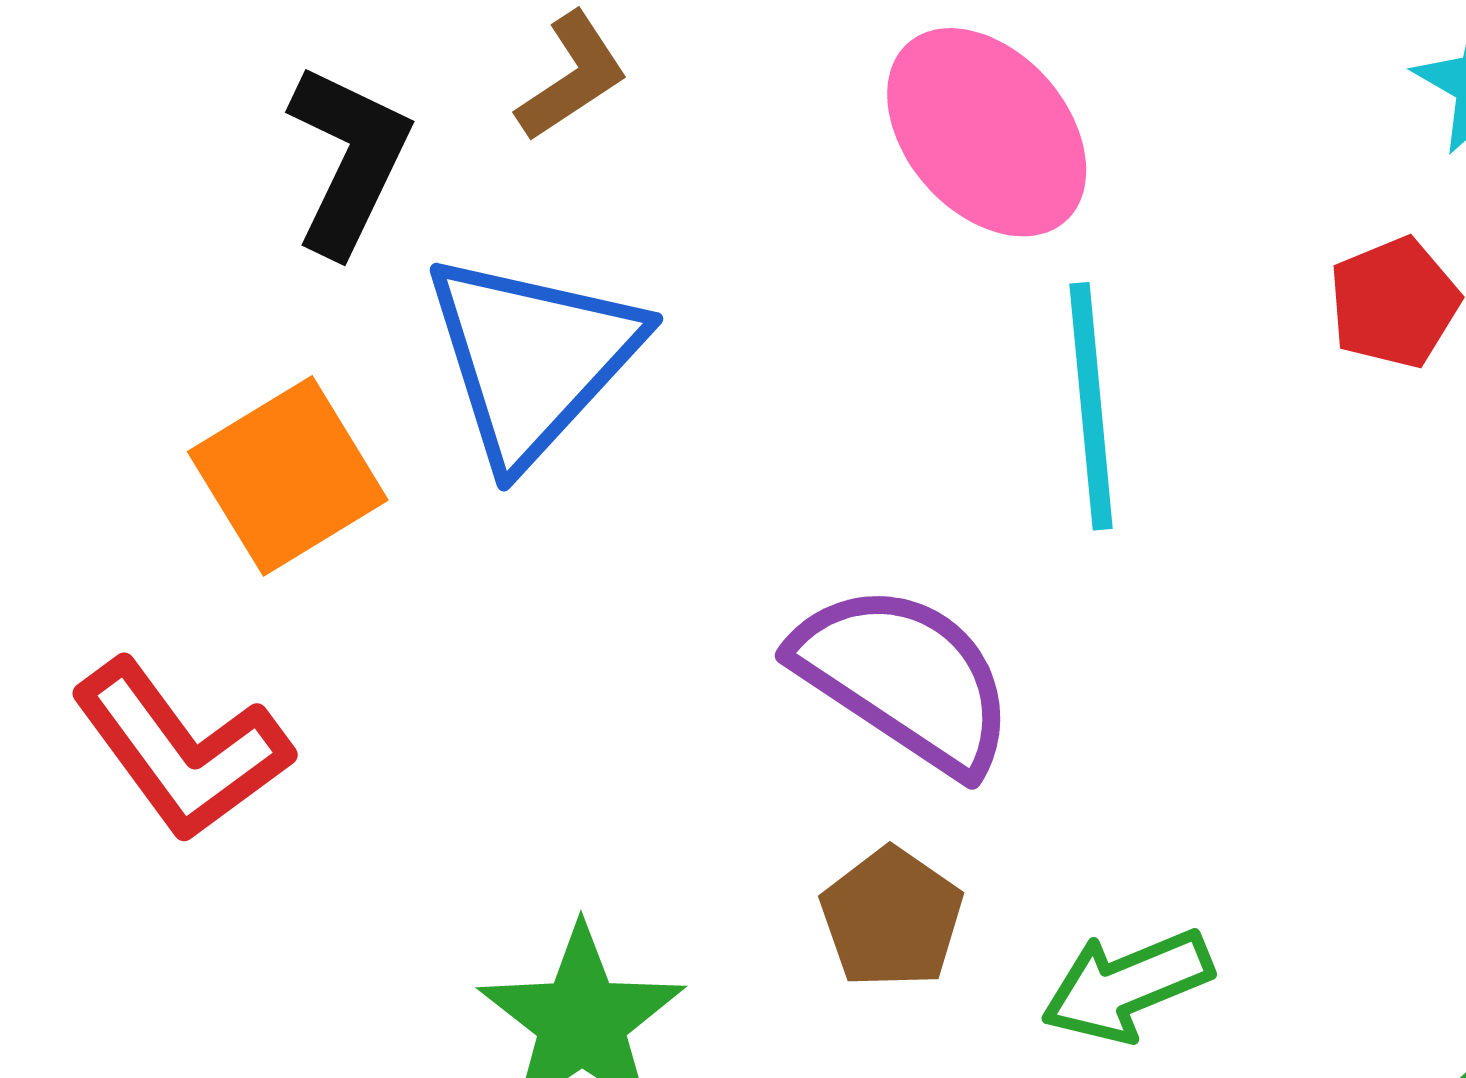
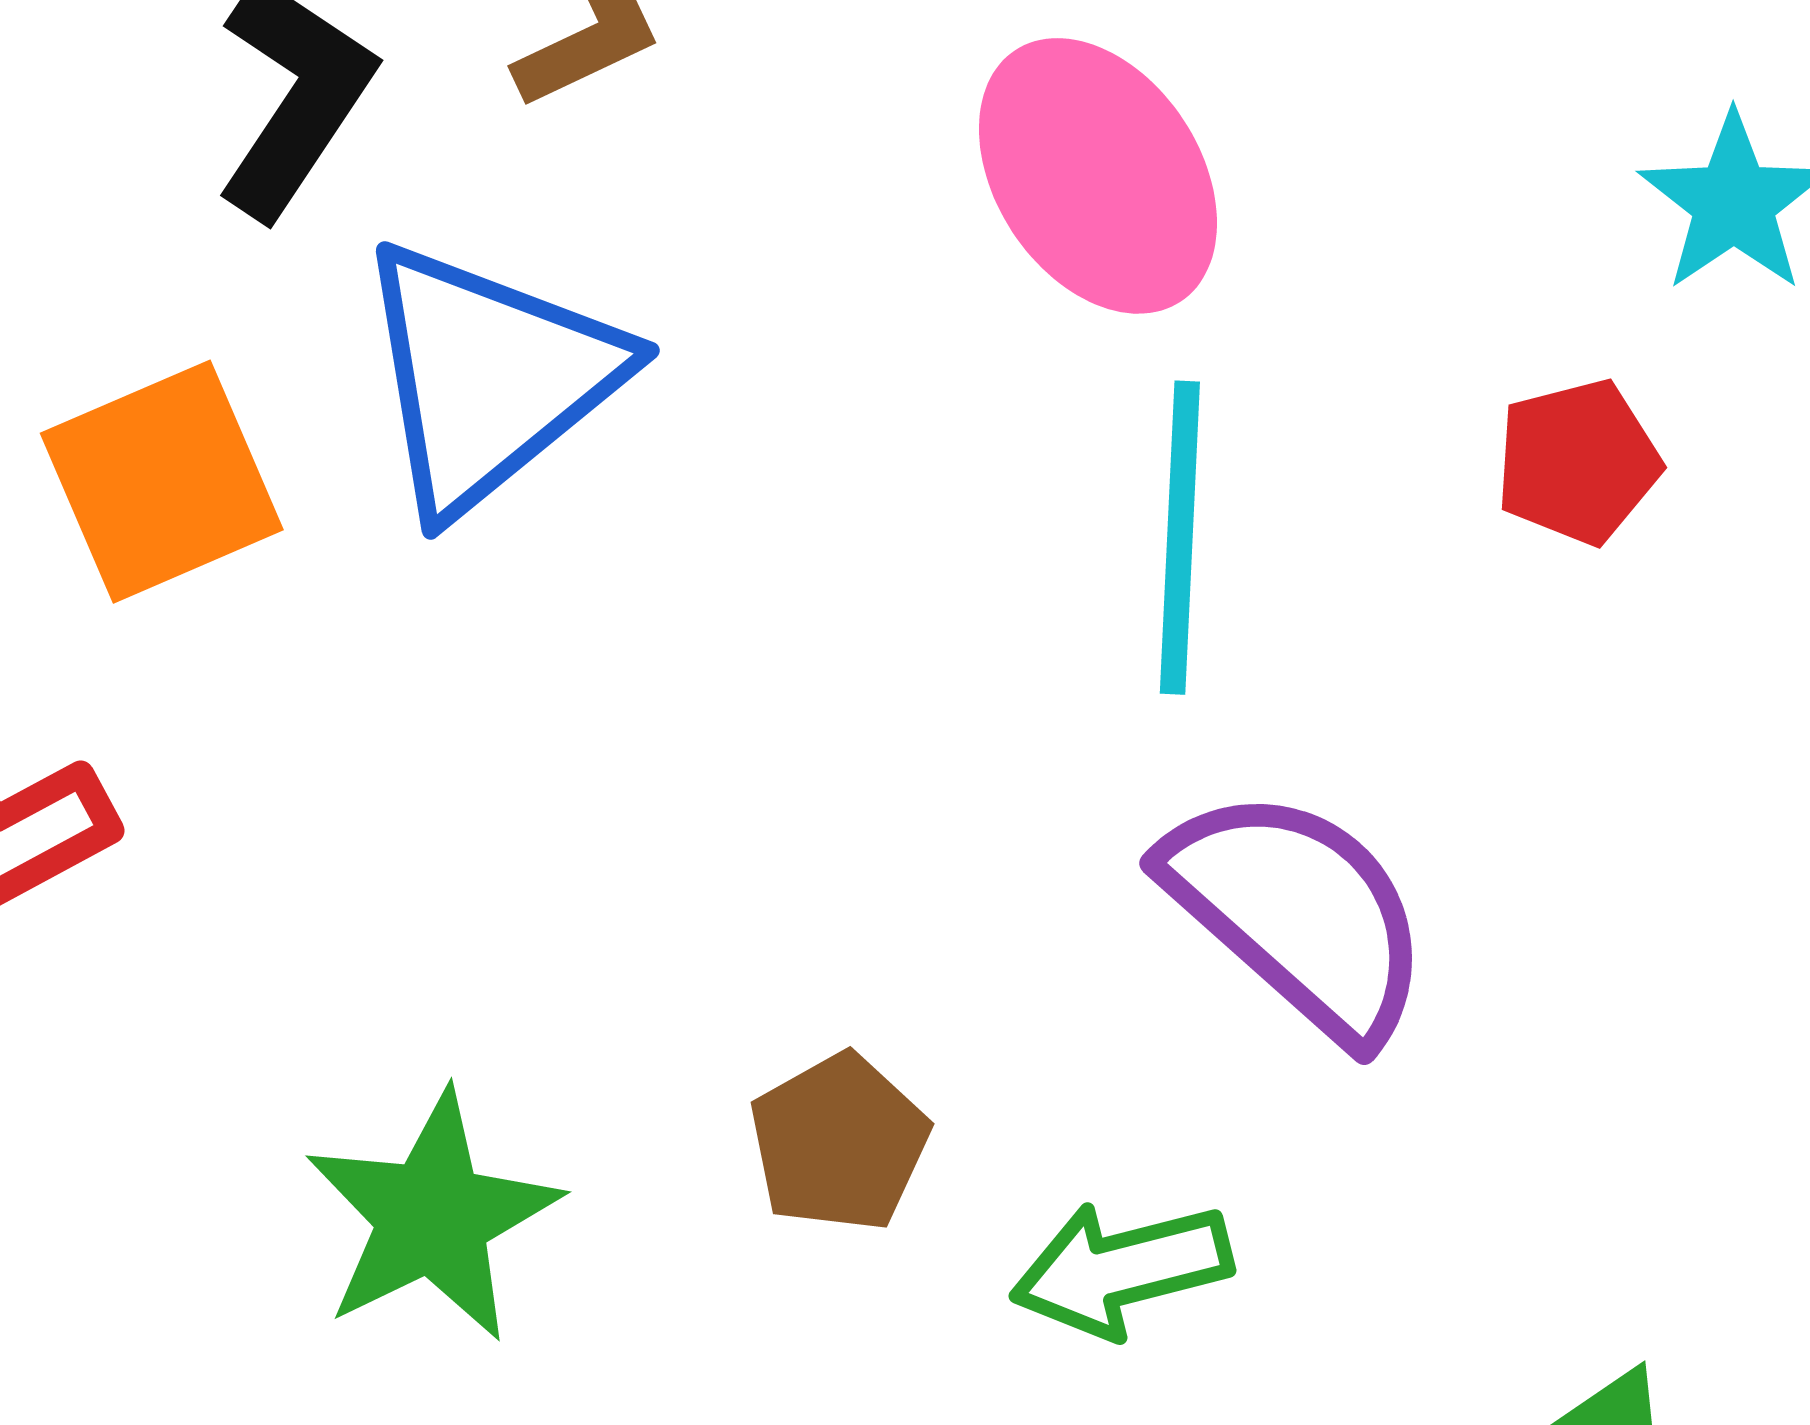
purple semicircle: (904, 678) -> (1298, 913), moved

